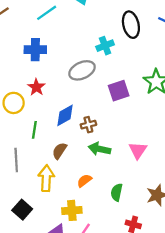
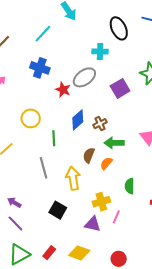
cyan cross: (105, 46) -> (100, 52), turned 35
blue cross: (35, 50) -> (40, 68), turned 30
red star: (36, 87) -> (63, 90), moved
brown semicircle: (60, 151) -> (89, 155), moved
orange semicircle: (84, 181) -> (106, 163), moved
green semicircle: (117, 192) -> (130, 186), moved

